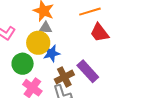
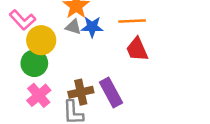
yellow circle: (38, 43) -> (41, 40), moved
blue star: (52, 53) -> (92, 27), moved

